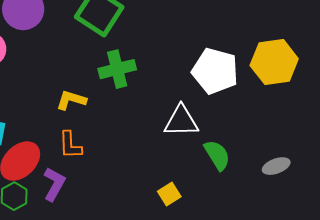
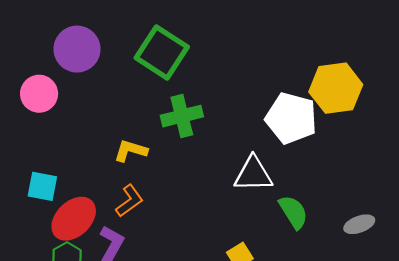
yellow hexagon: (274, 62) -> (336, 88), moved
orange L-shape: (70, 145) -> (129, 201), turned -124

